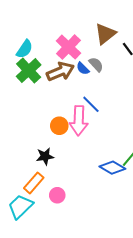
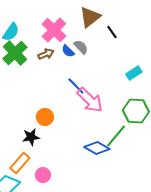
brown arrow: (60, 72) -> (46, 54), size x0.6
pink arrow: (79, 121) -> (90, 100), moved, turned -48
orange circle: (59, 126) -> (45, 117), moved

